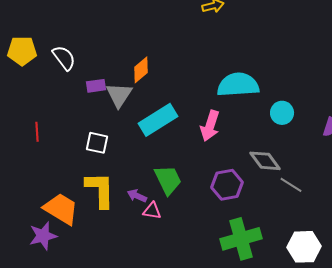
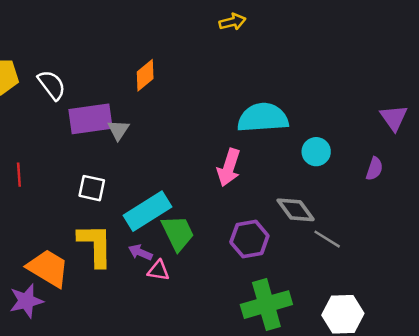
orange diamond: (141, 70) -> (145, 75), moved
purple rectangle: (96, 86) -> (90, 119), size x1.8
gray triangle: (119, 95) -> (118, 130), size x0.7
cyan rectangle: (158, 120) -> (148, 211), moved

